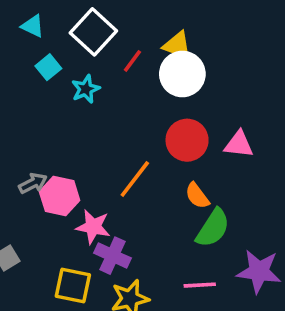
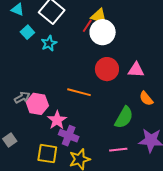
red line: (132, 61) -> (87, 26), moved
orange line: (135, 179) -> (79, 92), turned 70
orange semicircle: (197, 196) -> (146, 99), moved
pink star: (93, 227) -> (57, 120), turned 30

